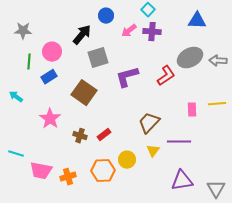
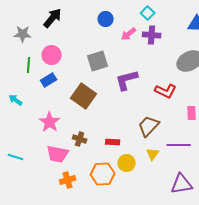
black arrow: (82, 35) -> (53, 18), moved
red L-shape: (166, 76) -> (166, 91), moved, turned 60
red rectangle: (104, 135) -> (113, 142), moved, turned 40
pink trapezoid: (41, 171) -> (58, 154), moved

